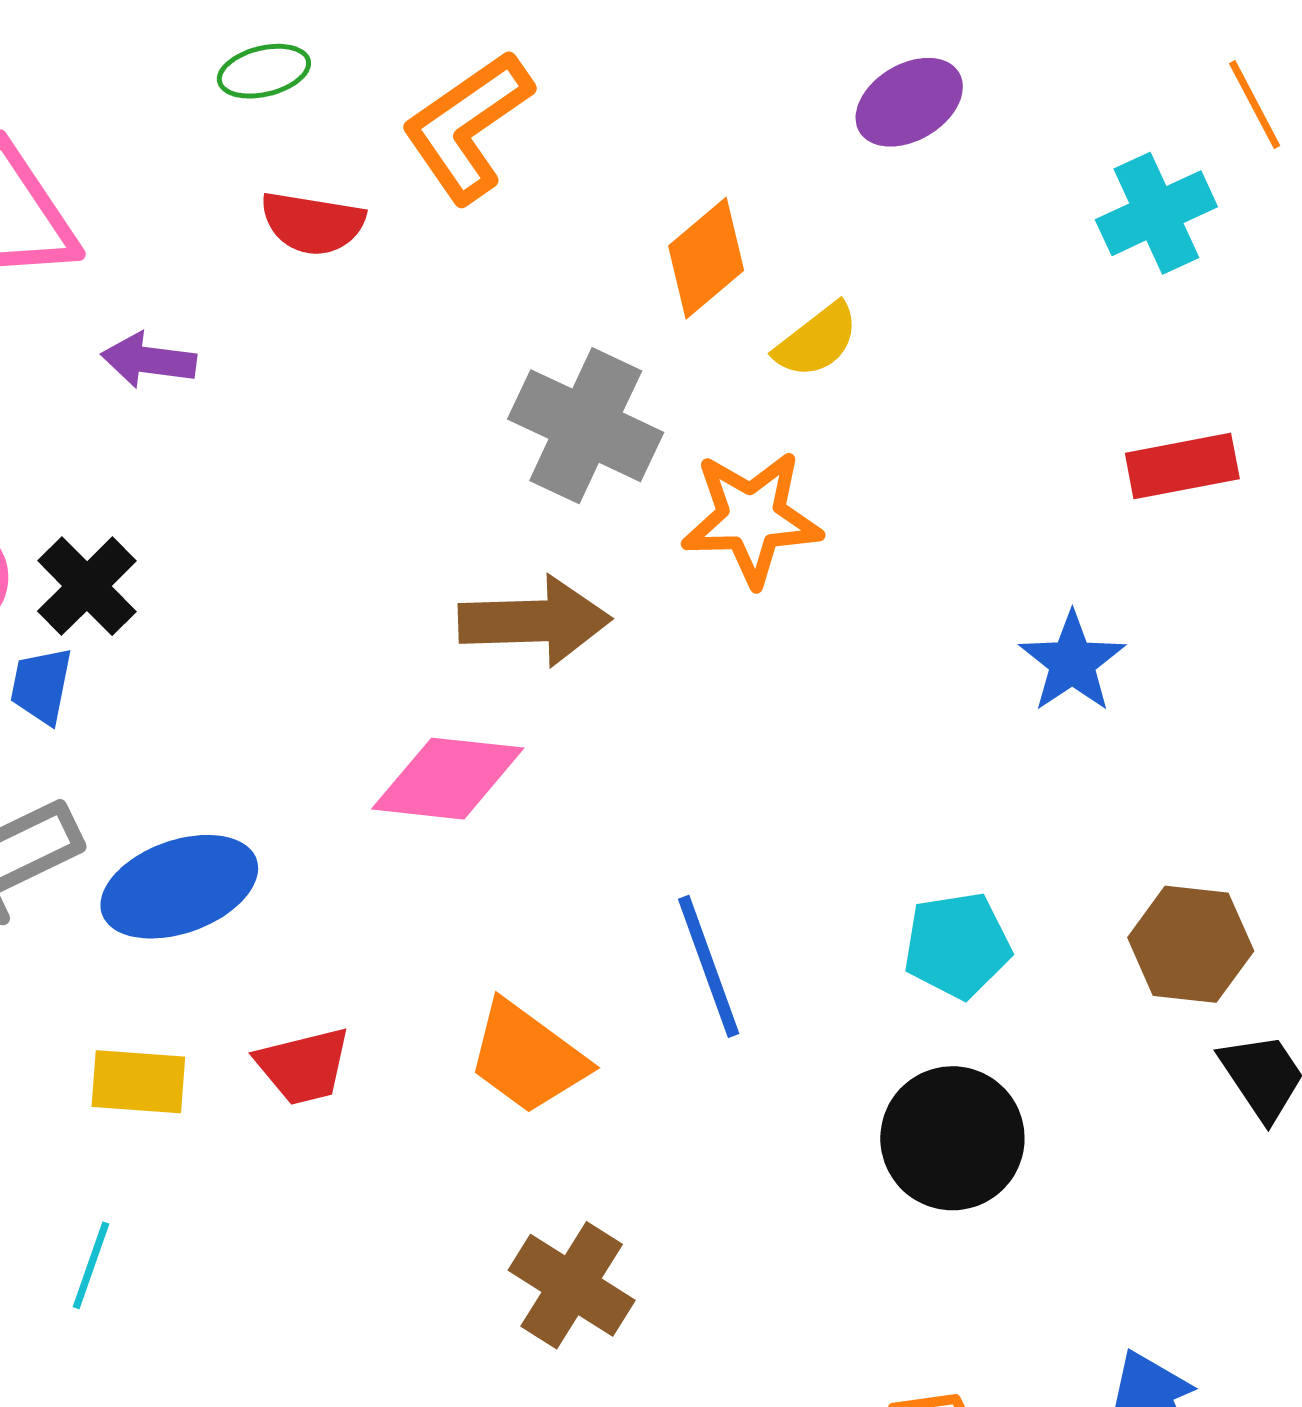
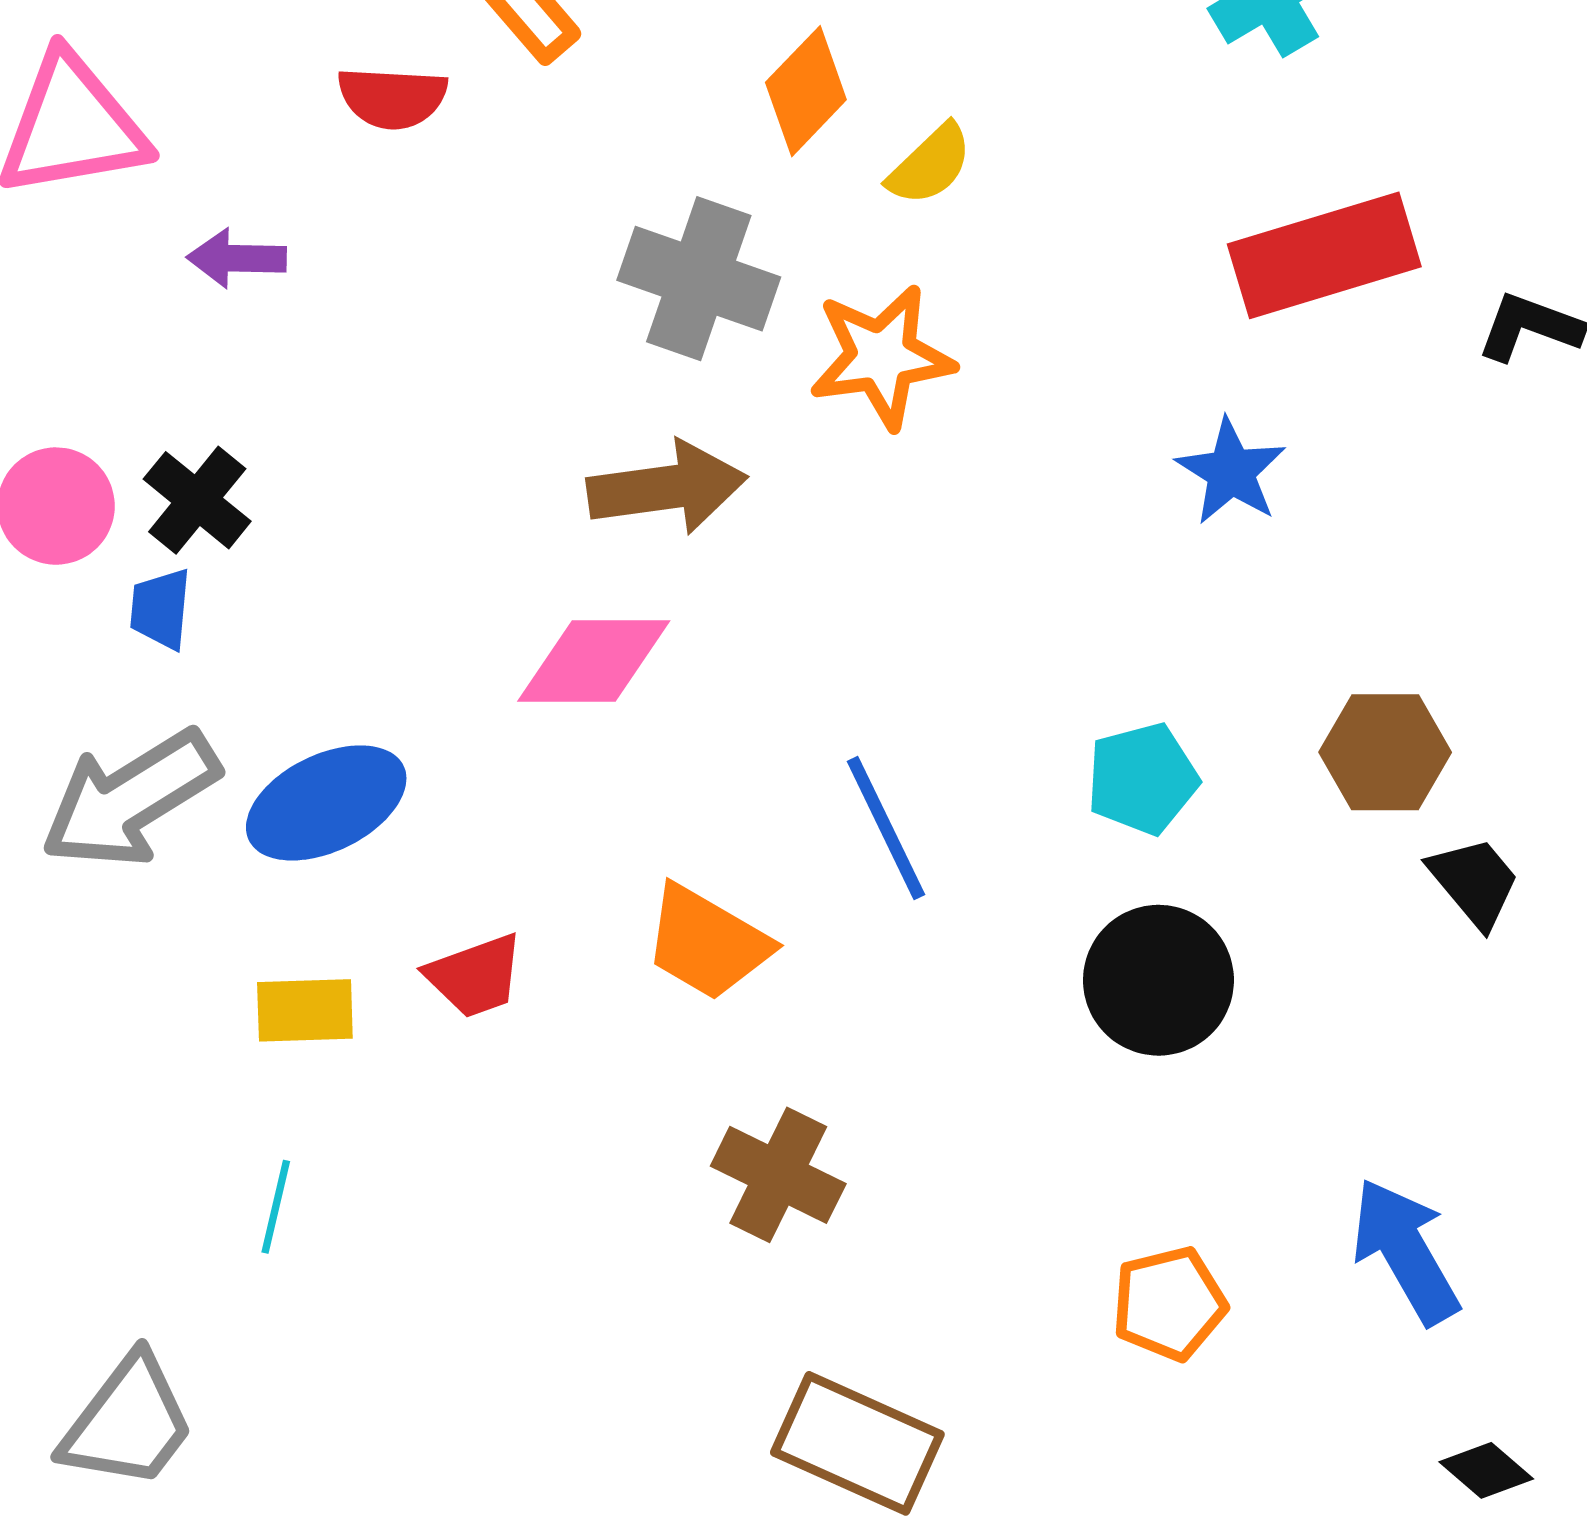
red rectangle: (1182, 466) -> (1324, 255), size x1.6

